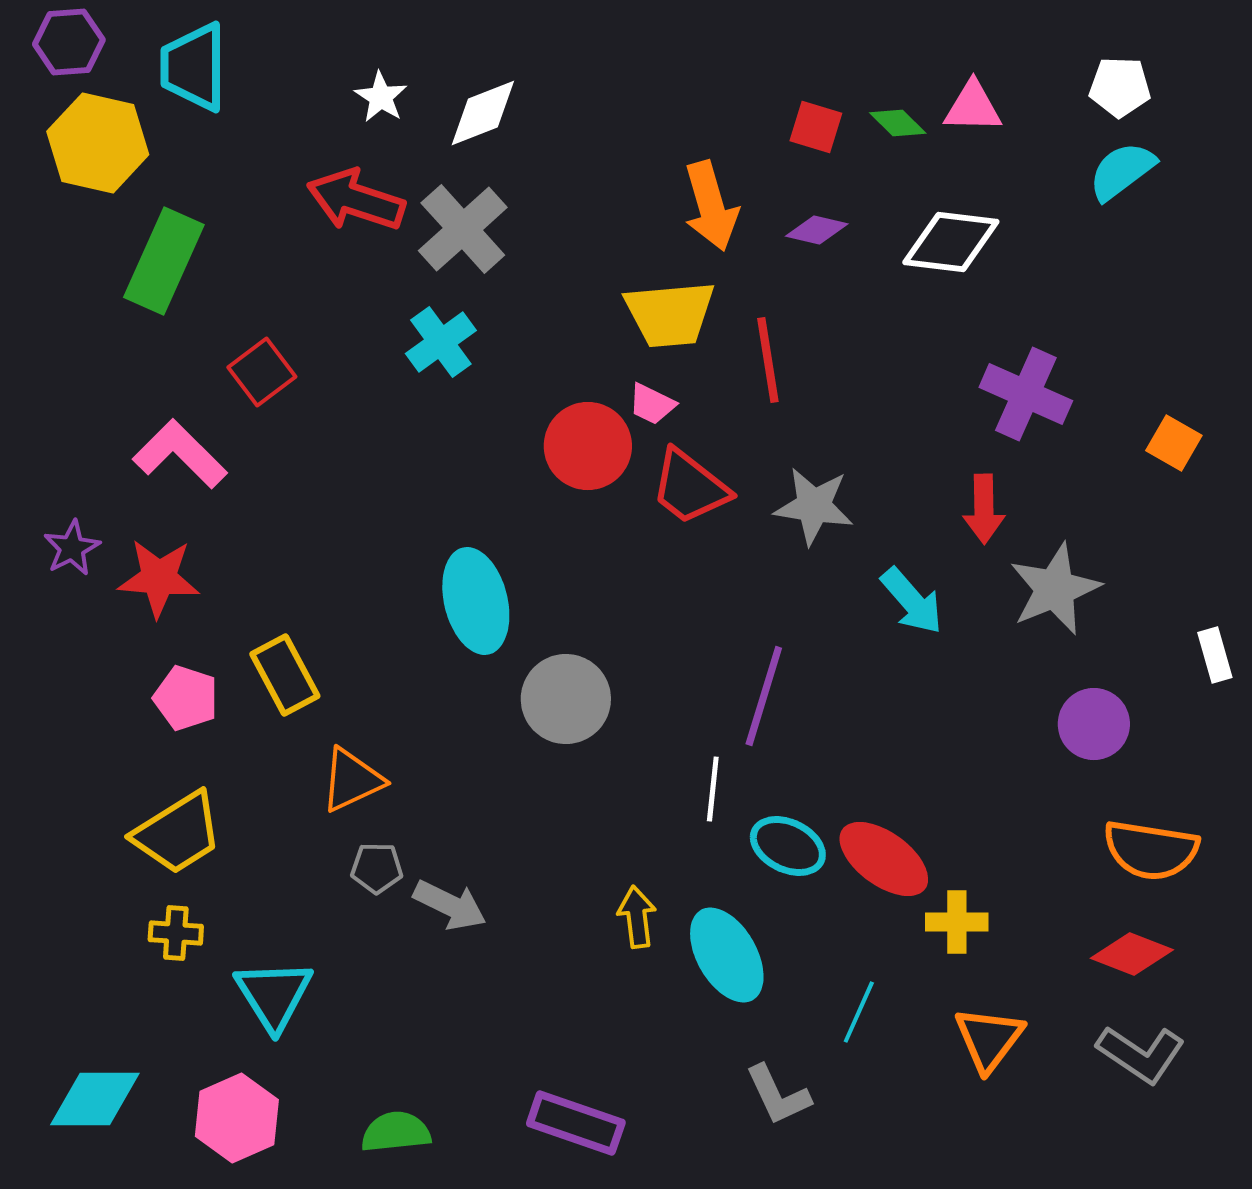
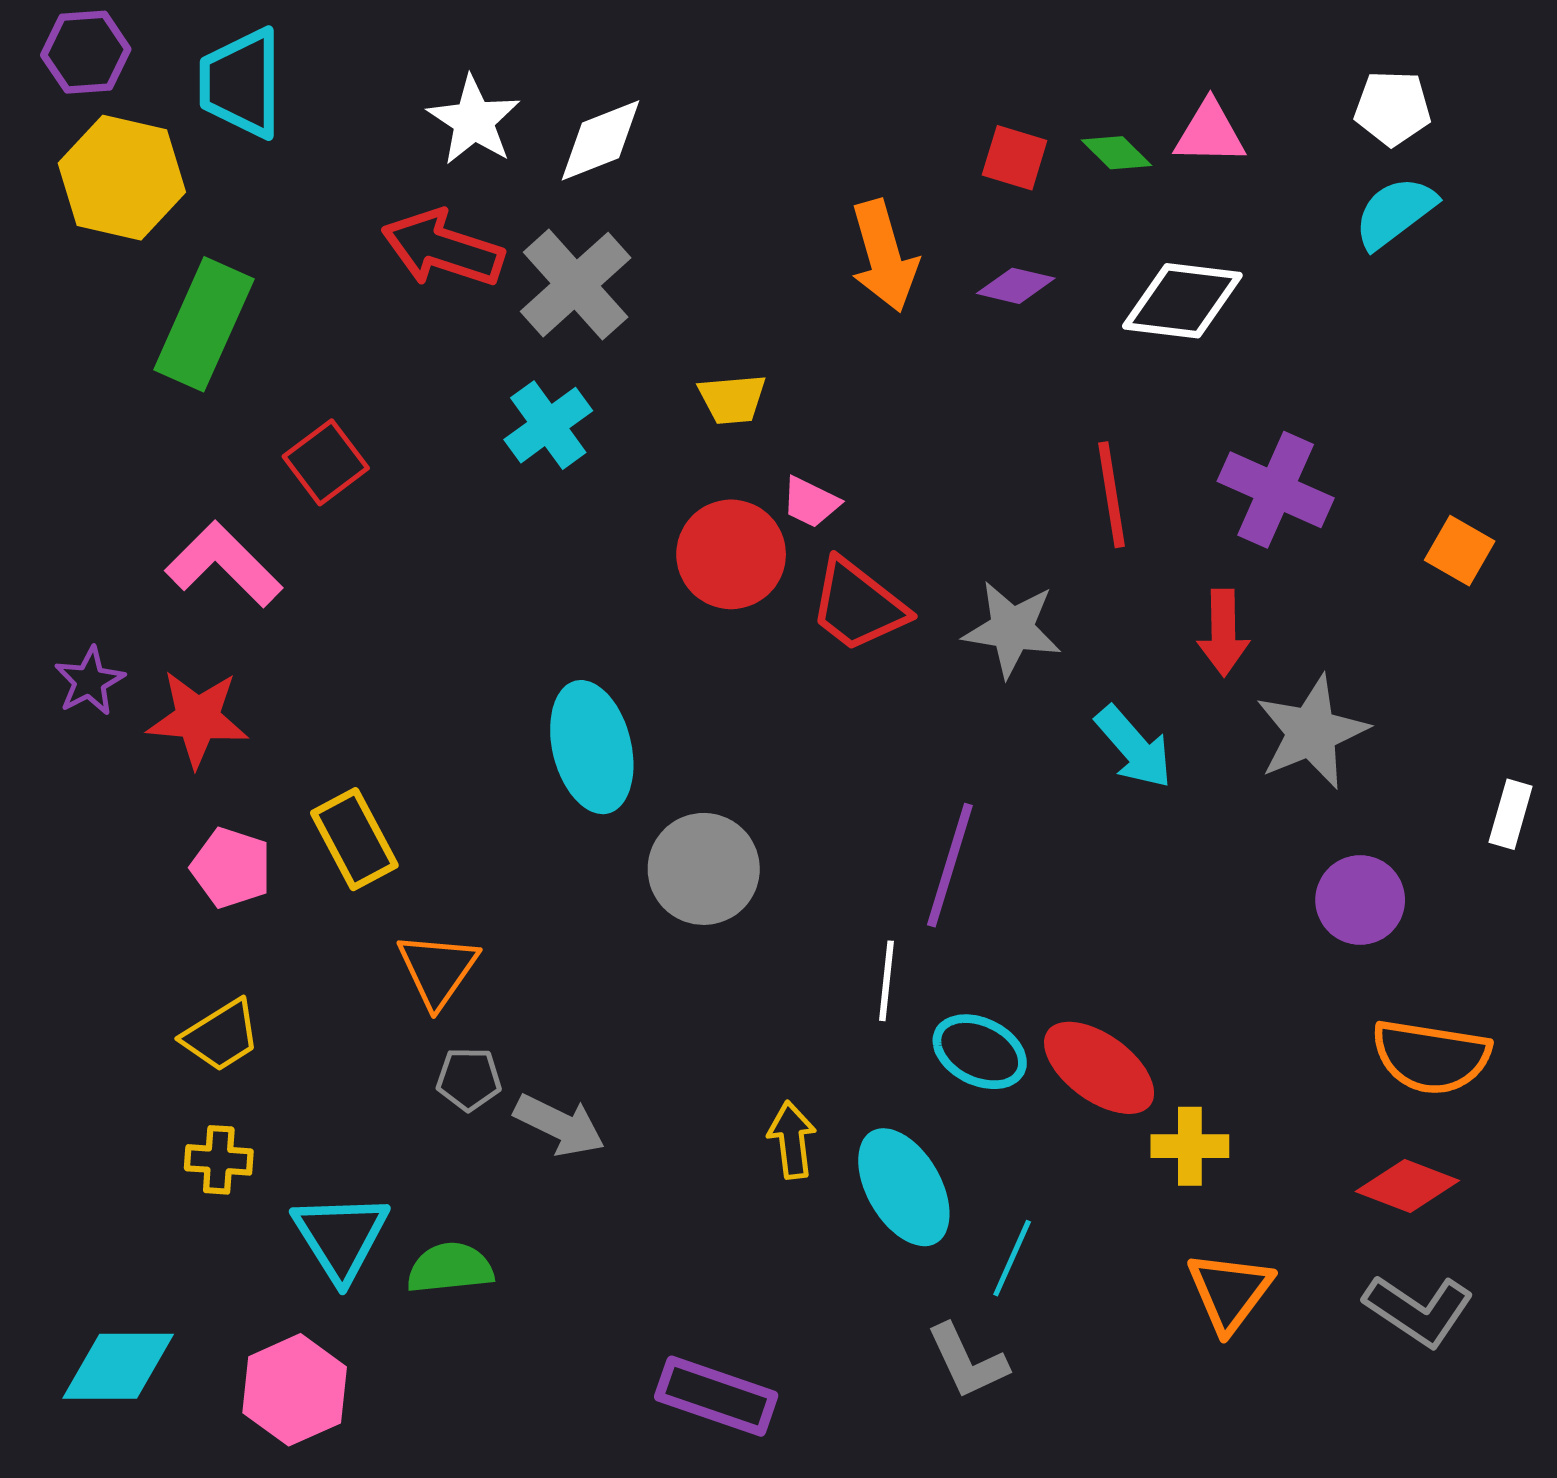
white star: (381, 97) -> (474, 120), size x1.4
yellow trapezoid: (670, 314) -> (732, 399), moved, size x0.6
red line: (768, 360) -> (1112, 495), moved
white rectangle: (1215, 655) -> (1511, 814), turned 32
orange triangle: (352, 780) -> (438, 970), turned -30
yellow trapezoid: (178, 833) -> (221, 1036), size x0.7
cyan line: (859, 1012) -> (1012, 1258), moved
green semicircle: (396, 1132) -> (450, 1268), moved

